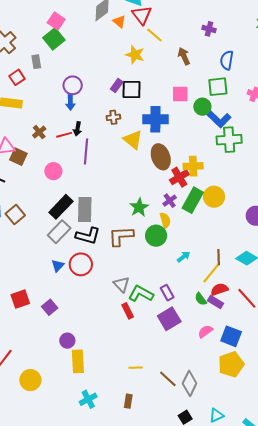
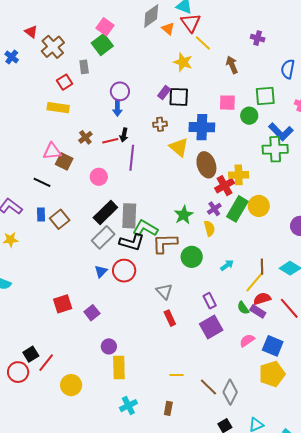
blue semicircle: (227, 60) -> (288, 69), moved
blue L-shape: (219, 119) -> (281, 132), moved
green circle: (156, 236) -> (192, 257), moved
green L-shape: (141, 294) -> (145, 228), moved

